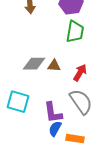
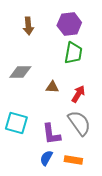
gray diamond: (34, 64) -> (20, 72), moved
blue semicircle: (55, 129) -> (46, 158), moved

